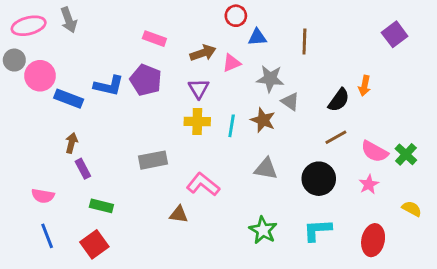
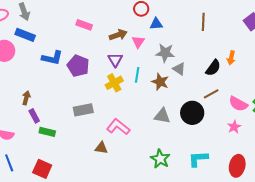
brown line: (304, 41) -> (203, 22), moved
pink triangle: (232, 63) -> (138, 42), turned -32
purple pentagon: (146, 80) -> (78, 66), moved
blue rectangle: (69, 99) -> (25, 35), moved
yellow cross: (197, 121) -> (114, 83), turned -30
cyan line: (232, 126) -> (137, 75), moved
black circle: (319, 179) -> (192, 113), moved
green rectangle: (101, 206) -> (47, 132), moved
red square: (94, 244) -> (42, 169), turned -30

